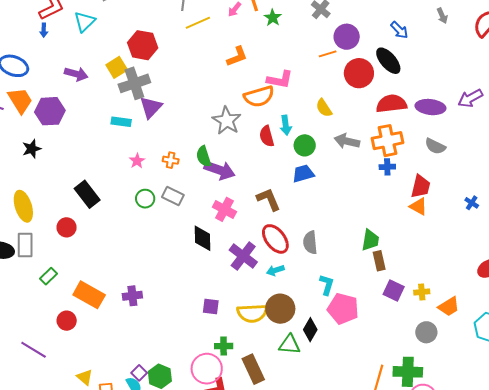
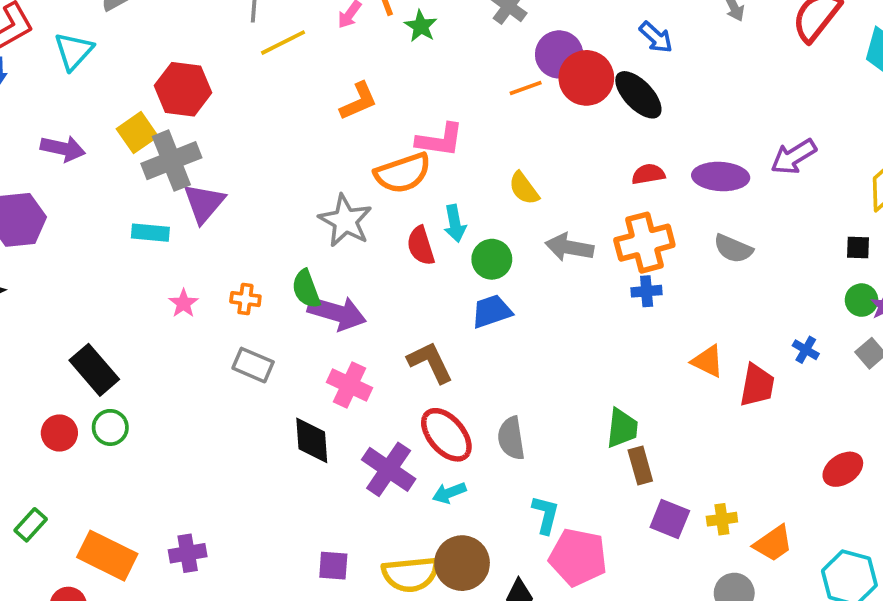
red circle: (359, 73) -> (586, 78), moved
red semicircle: (391, 104) -> (648, 174), size x0.6
red trapezoid: (421, 186) -> (757, 385), moved
green circle: (145, 199) -> (110, 427), moved

